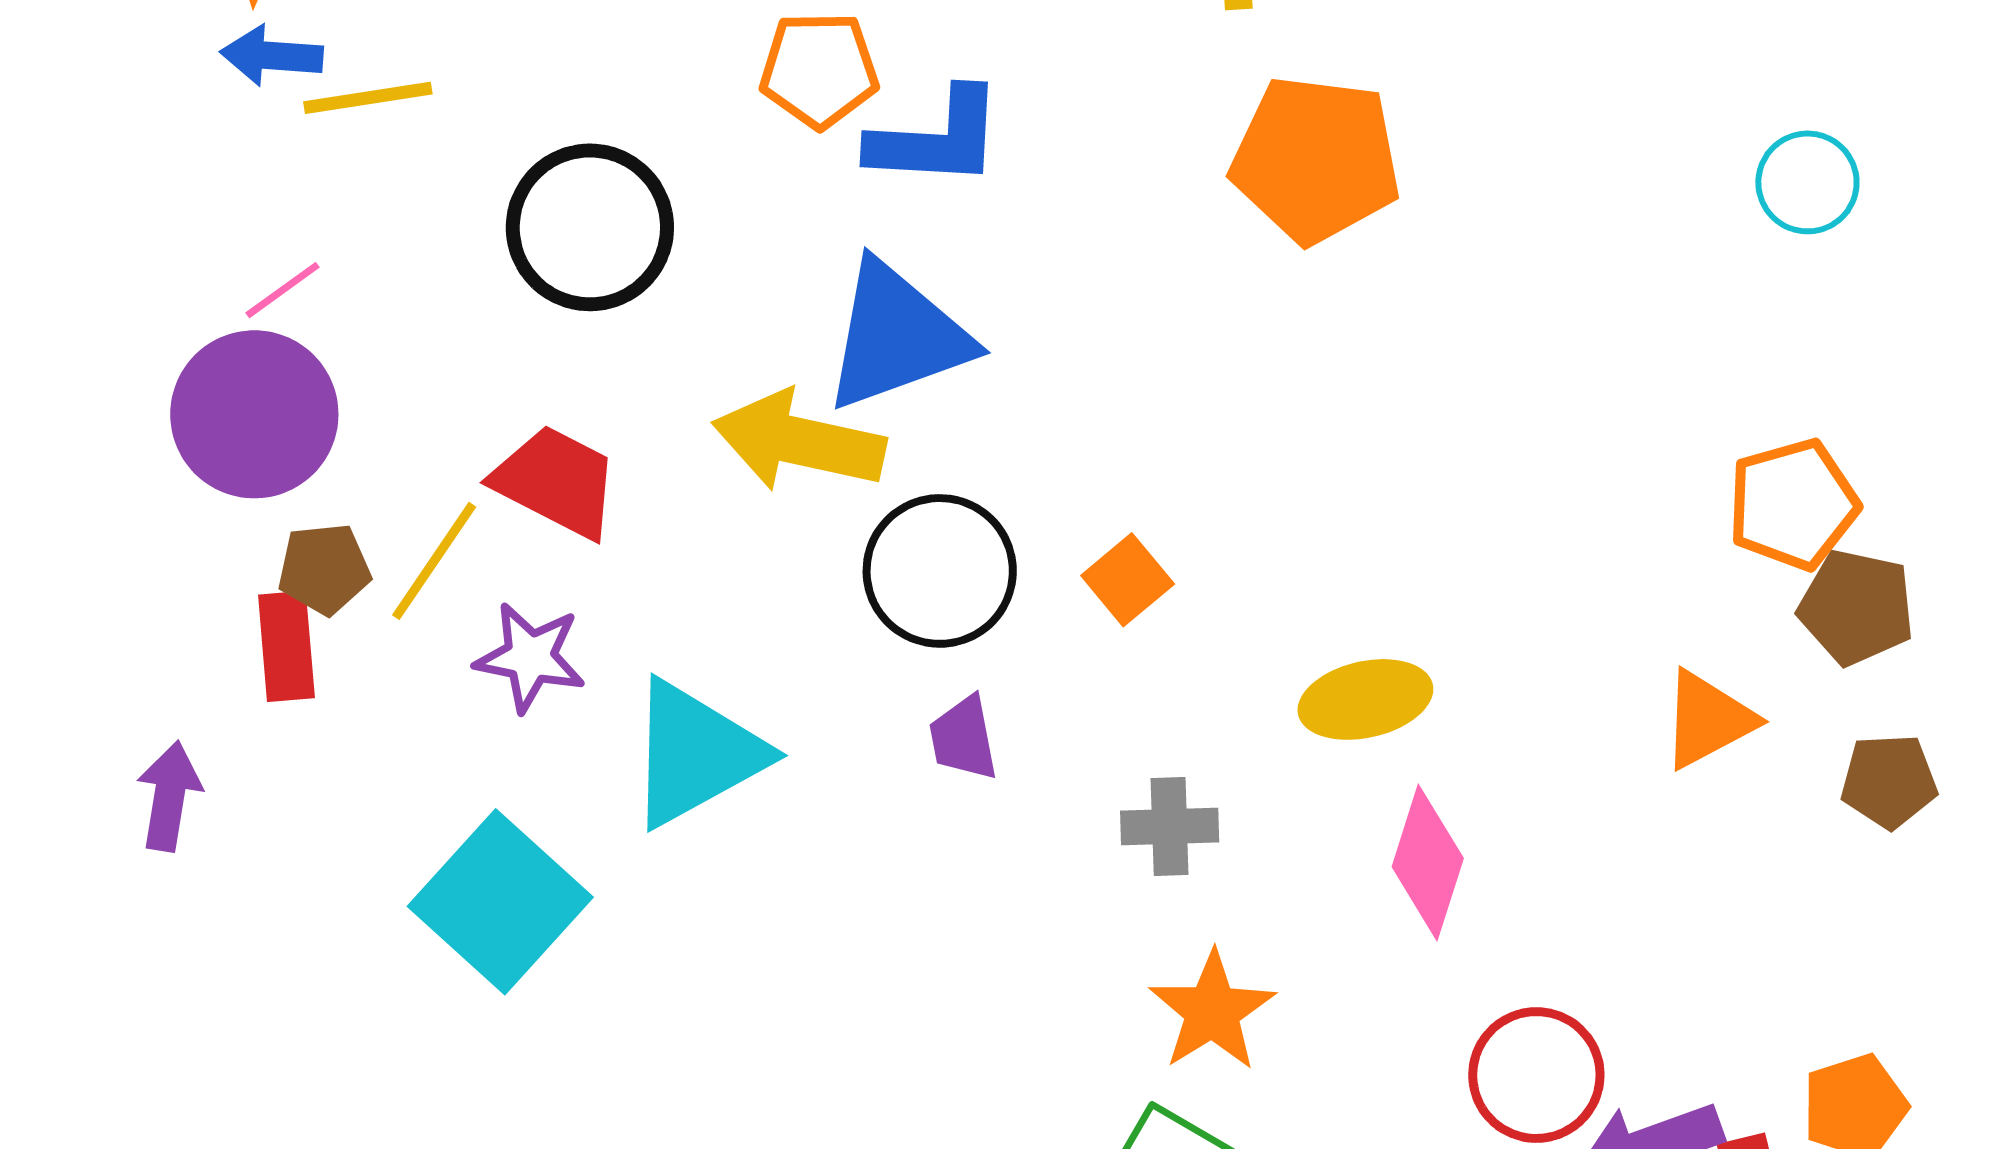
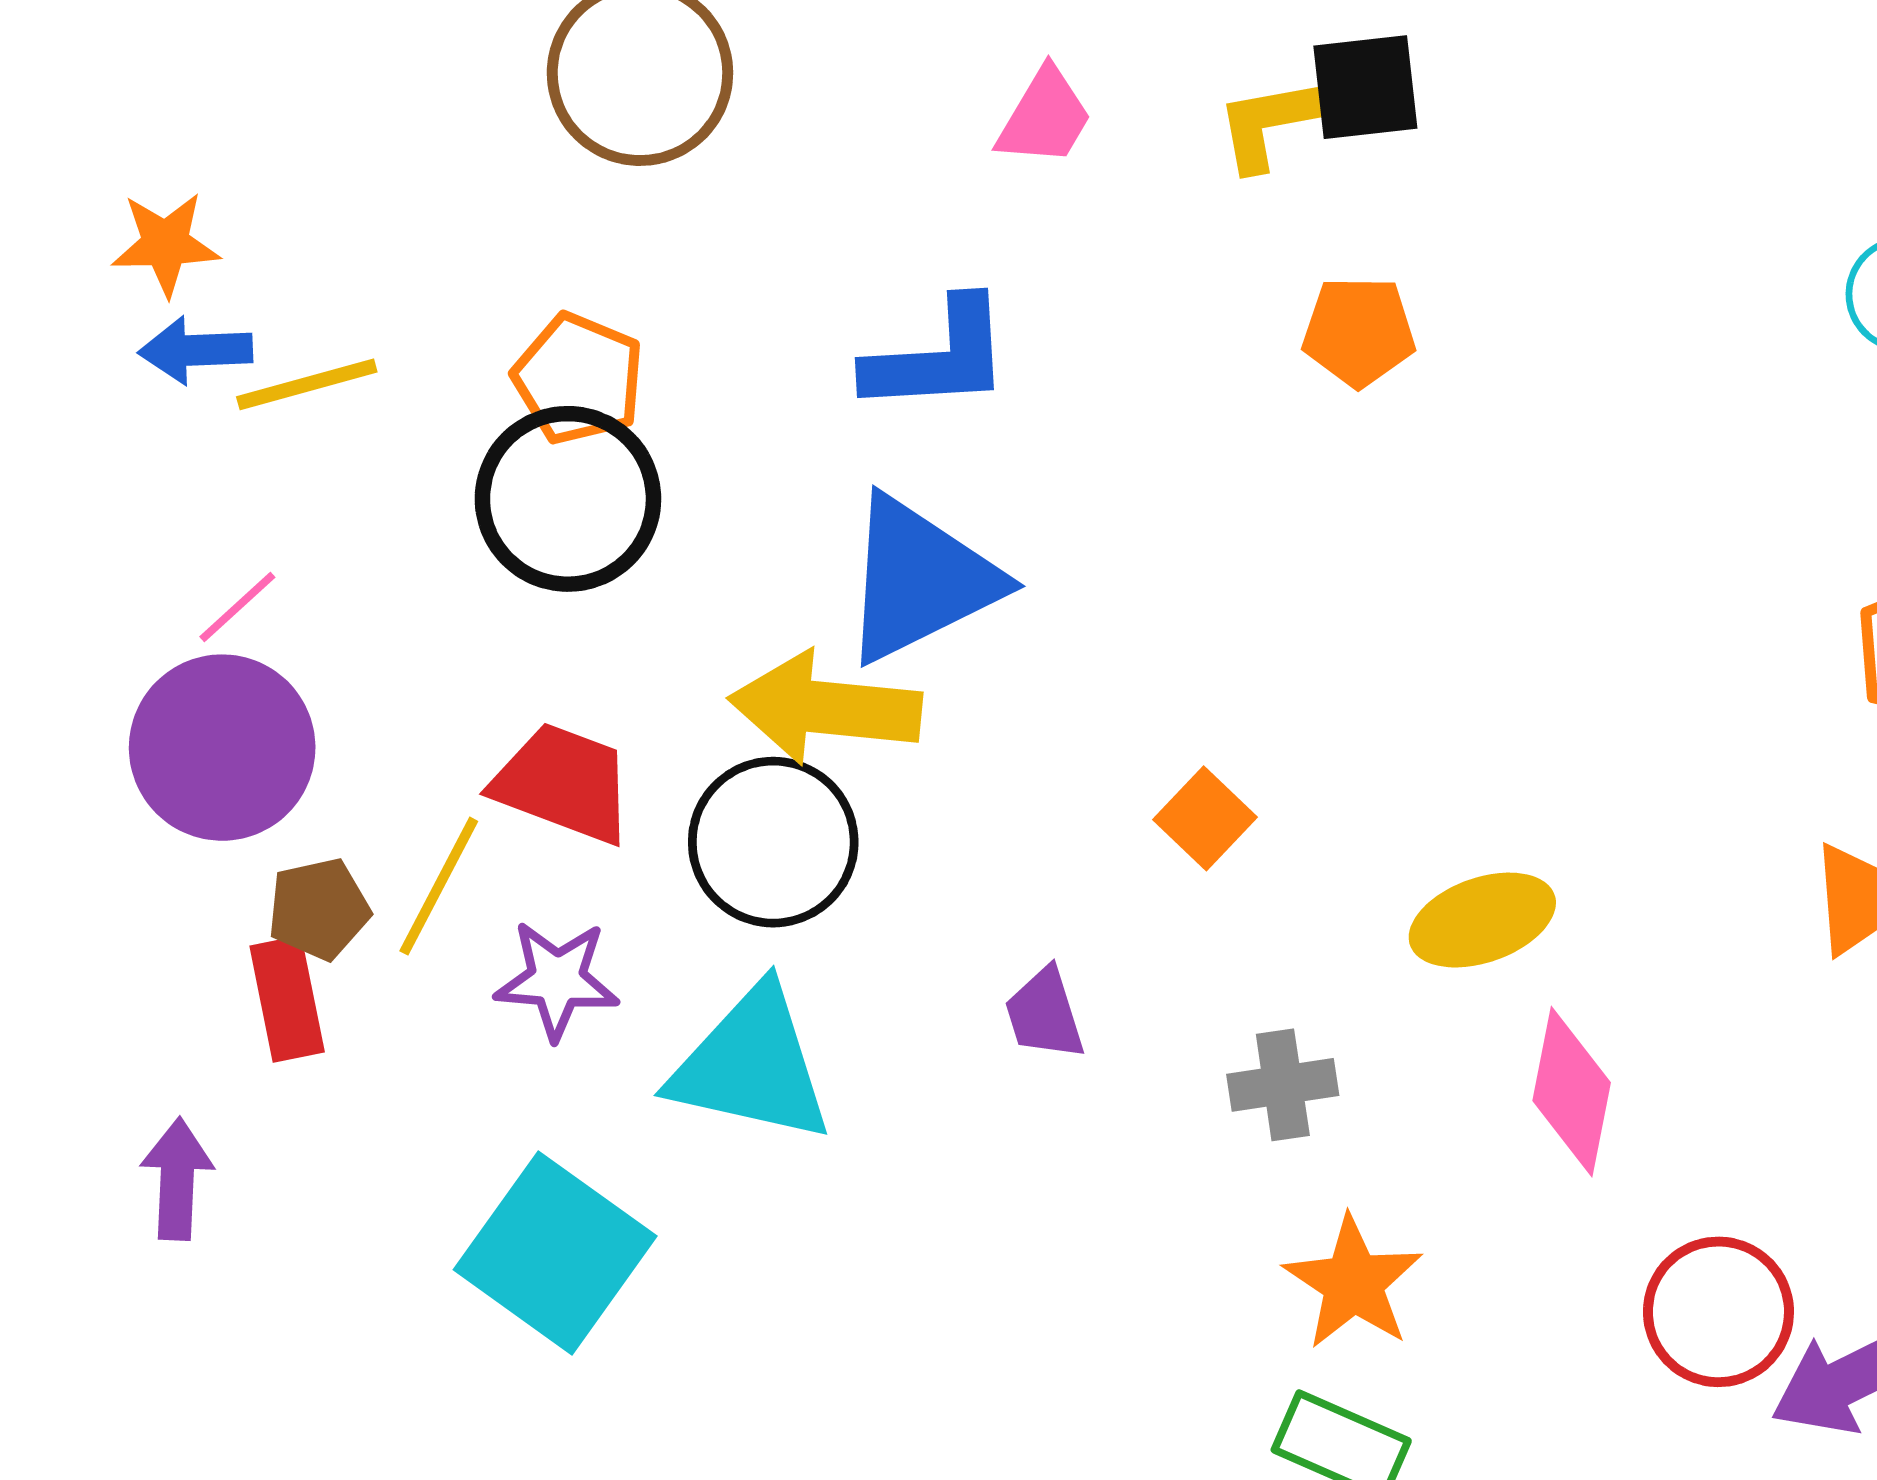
orange pentagon: (819, 70) -> (578, 379), moved, turned 30
orange pentagon: (1316, 159) -> (1359, 331), size x0.6
black circle: (940, 571) -> (773, 842), moved
cyan triangle: (696, 754) -> (751, 1065), turned 48

